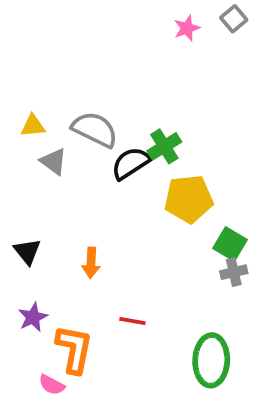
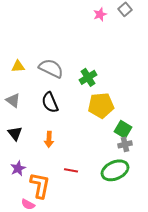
gray triangle: (54, 161) -> (13, 100), moved
black semicircle: (131, 163) -> (50, 102), moved, turned -80
green ellipse: (211, 360) -> (115, 170), moved, turned 64

